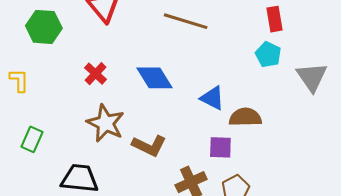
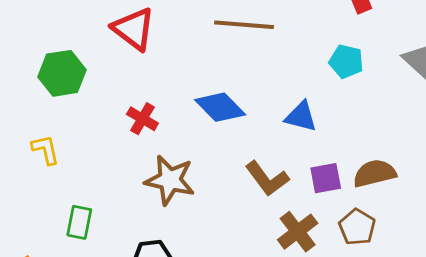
cyan pentagon: (268, 55) -> (346, 61), moved
brown semicircle: (245, 117) -> (375, 173), moved
brown L-shape: (149, 146) -> (267, 179), moved, turned 40

